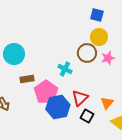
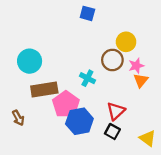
blue square: (97, 15) -> (87, 13), moved
brown rectangle: (27, 79) -> (44, 90), size x1.6
red triangle: (80, 98) -> (116, 111), moved
orange triangle: (107, 103) -> (141, 80), moved

